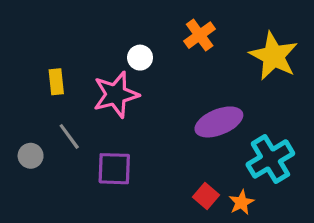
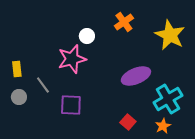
yellow rectangle: (56, 82) -> (17, 69), moved
orange star: (241, 202) -> (163, 126), moved

